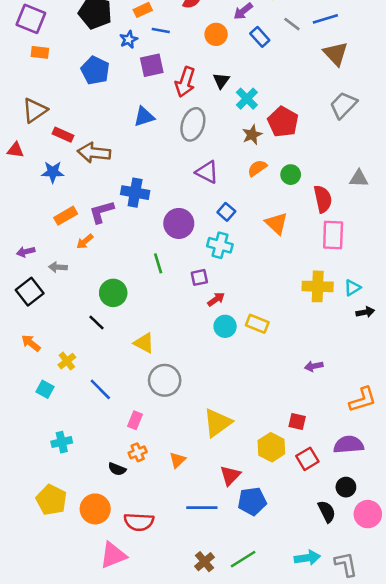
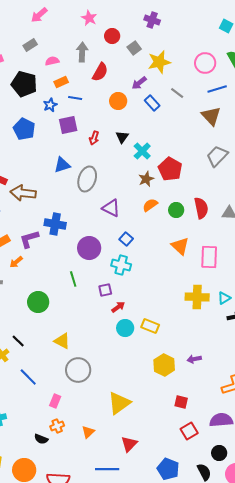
blue line: (325, 19) -> (217, 89), moved
red arrow: (185, 82) -> (94, 138), size x0.6
gray ellipse: (193, 124) -> (87, 179), moved
red semicircle: (323, 199) -> (201, 208), moved
orange triangle: (277, 223) -> (180, 246), moved
black line: (96, 322) -> (18, 341), moved
yellow hexagon: (271, 447) -> (164, 365), moved
blue pentagon: (252, 501) -> (168, 469), moved, turned 30

